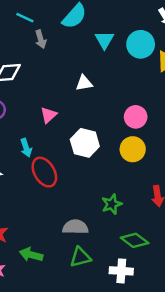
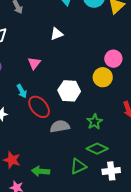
pink circle: (136, 117) -> (113, 59), moved
white hexagon: (85, 143) -> (69, 91), moved
gray semicircle: (75, 227) -> (60, 126), moved
green diamond: (135, 240) -> (97, 149), moved

